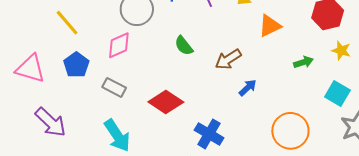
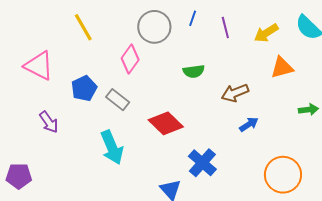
pink diamond: (119, 45) -> (130, 59), turned -40
green semicircle: (184, 46) -> (194, 71), turned -70
blue pentagon: (76, 65) -> (84, 88), moved
purple arrow: (51, 122) -> (49, 122), size x0.7

